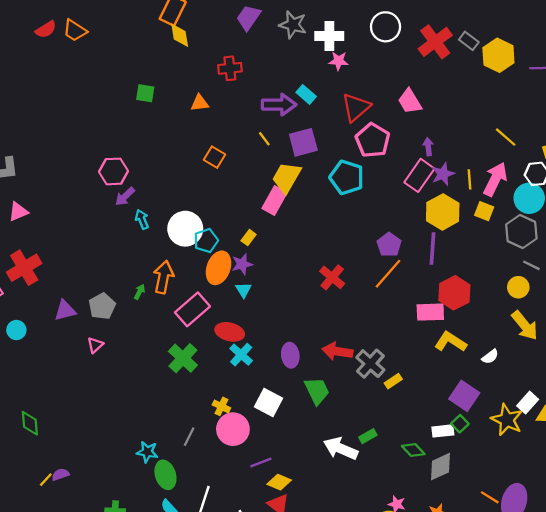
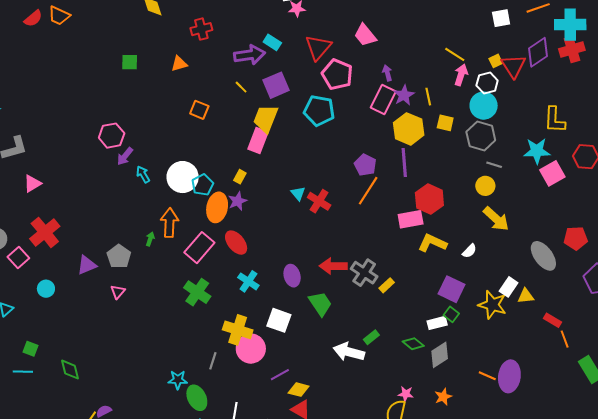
pink arrow: (495, 179) -> (461, 75), moved, size x0.7
cyan triangle: (243, 290) -> (298, 193), moved
red ellipse: (230, 332) -> (236, 243), moved, turned 45
yellow cross: (221, 406) -> (238, 330), size x1.8

